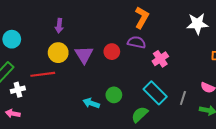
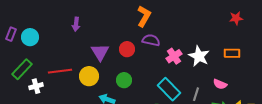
orange L-shape: (142, 18) -> (144, 16), moved
white star: (197, 24) -> (199, 56), moved, turned 30
yellow circle: (58, 53) -> (89, 76), moved
green circle: (114, 95) -> (124, 80), moved

